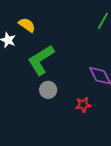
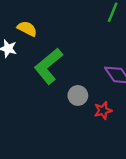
gray circle: (48, 90) -> (78, 95), moved

